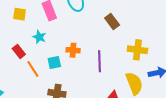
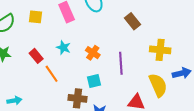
cyan star: (39, 37) -> (63, 48), moved
orange cross: (73, 50) -> (93, 53), turned 32
cyan square: (54, 62) -> (94, 81), moved

